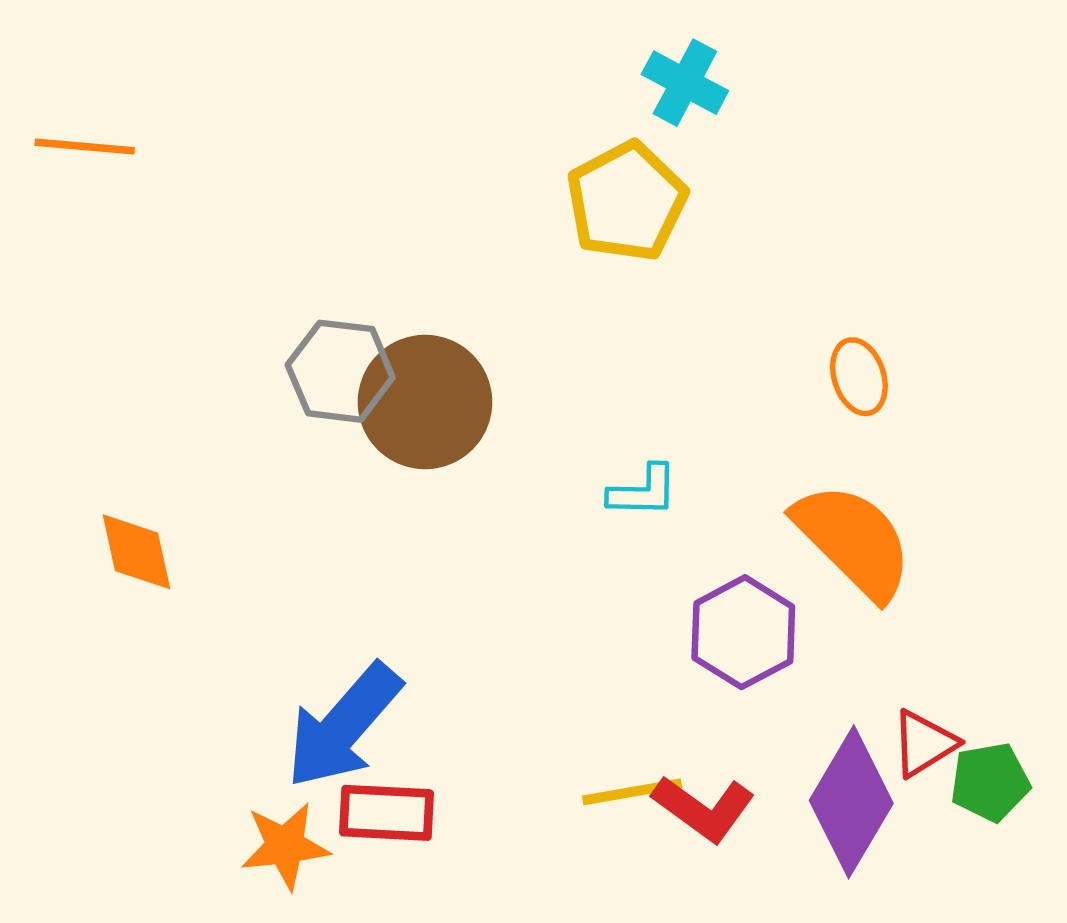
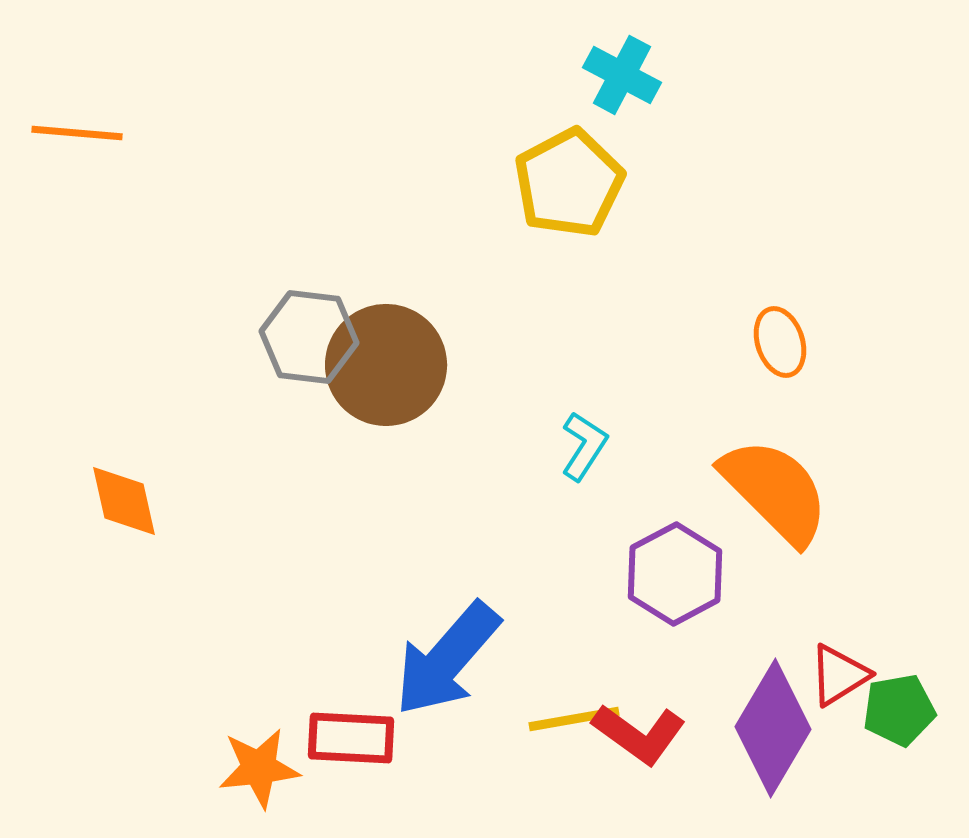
cyan L-shape: (643, 491) -> (584, 446), turned -58
blue arrow: (344, 726) -> (447, 659), moved

